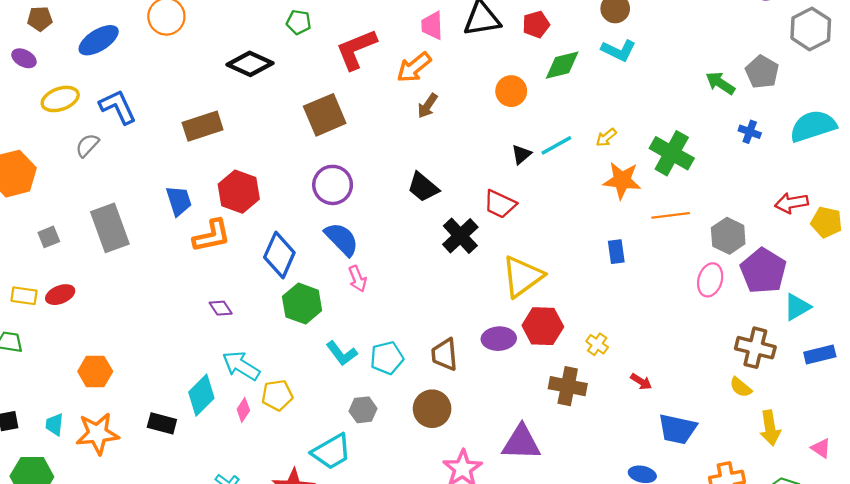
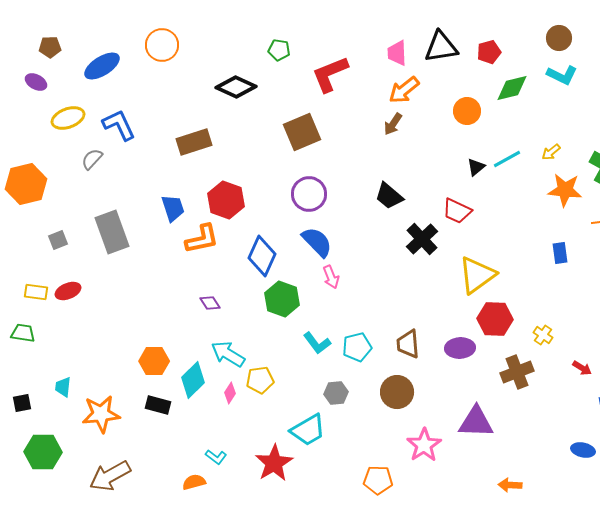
orange arrow: (414, 67) -> (404, 90), moved
purple ellipse: (499, 339) -> (460, 348), moved
orange hexagon: (95, 371) -> (154, 361), moved
brown cross: (568, 386) -> (517, 372), turned -32
cyan trapezoid: (55, 425) -> (63, 387), moved

